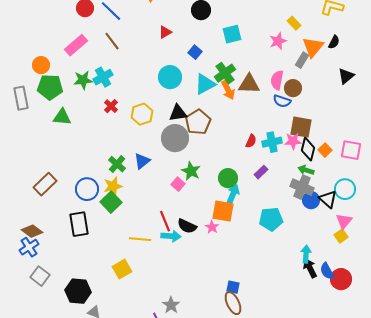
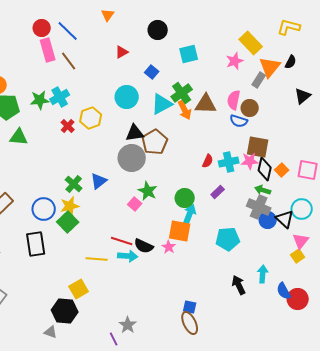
yellow rectangle: (294, 23) -> (251, 43), size x1.6
pink rectangle: (76, 45) -> (48, 50), moved, turned -65
yellow hexagon: (142, 114) -> (91, 118), moved
red line: (165, 221) -> (122, 241), turned -50
black arrow: (310, 268) -> (239, 285), moved
black hexagon: (78, 291) -> (65, 311), moved

